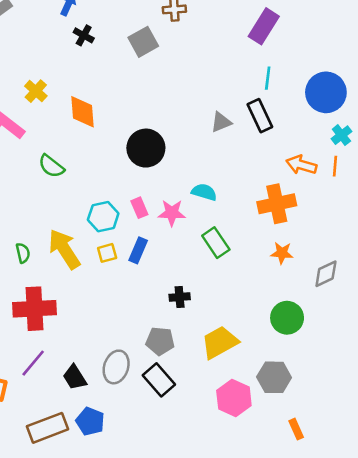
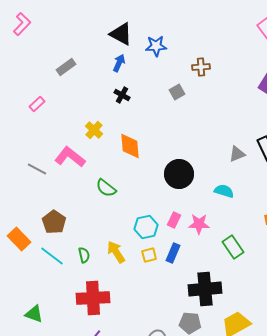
black cross: (84, 35) -> (122, 95), moved
gray square: (143, 42) -> (177, 92), size x0.7
cyan semicircle: (204, 192) -> (224, 191), moved
pink rectangle: (139, 208) -> (174, 220), turned 49
yellow arrow: (64, 249) -> (116, 252), size x0.7
black cross: (180, 297) -> (205, 289), size x2.0

